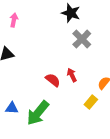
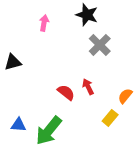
pink arrow: (14, 20) -> (44, 23), moved

